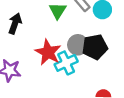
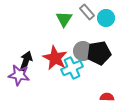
black arrow: (15, 23) -> (26, 61), moved

